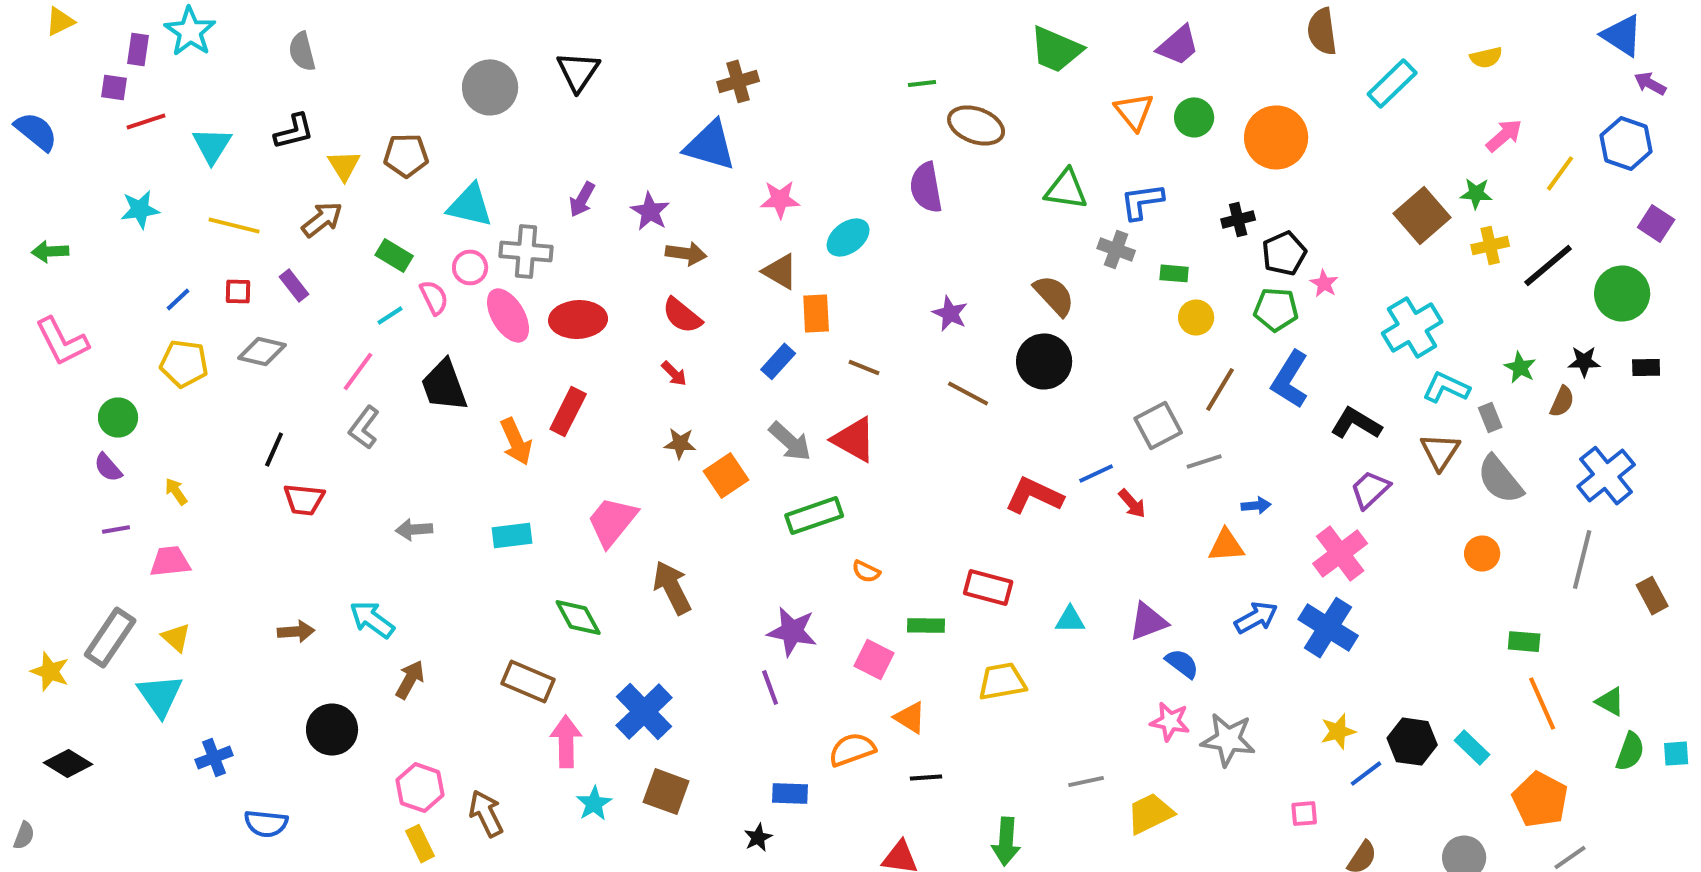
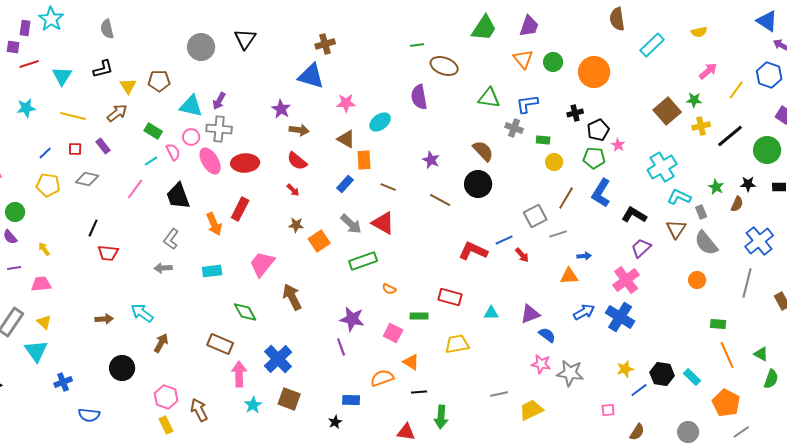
purple trapezoid: (1178, 45) -> (529, 26), moved, turned -30
green trapezoid: (1056, 49) -> (484, 28), turned -80
purple arrow: (582, 199) -> (219, 101), moved
gray L-shape: (364, 427) -> (171, 239), moved
green arrow: (1006, 842) -> (441, 417), moved

